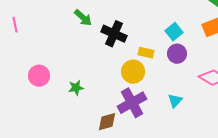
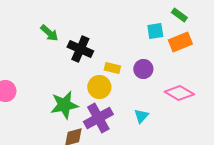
cyan square: (174, 32) -> (155, 31), moved, turned 30
green star: (76, 88) -> (64, 105), moved, size x1.8

